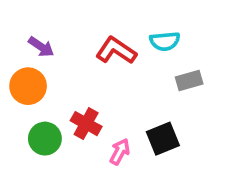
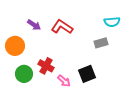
cyan semicircle: (165, 41) -> (112, 22), moved
purple arrow: (41, 47) -> (34, 25), moved
pink arrow: (120, 152) -> (64, 81), turned 104

